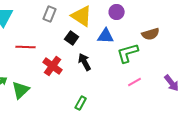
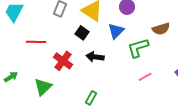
blue triangle: (106, 36) -> (116, 31), turned -48
black arrow: (85, 62) -> (95, 57), turned -54
green triangle: (21, 90) -> (43, 87), moved

